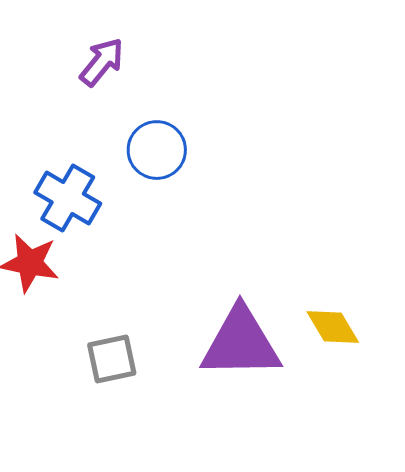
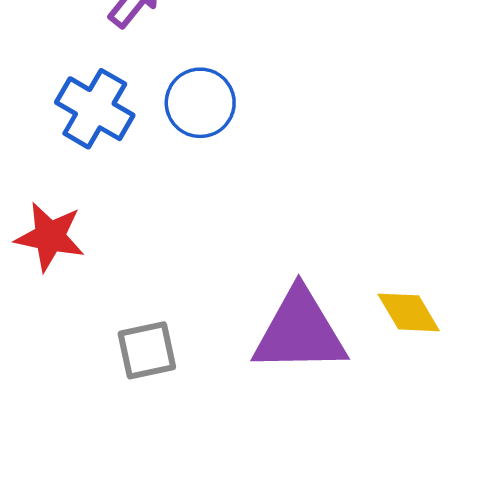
blue cross: (68, 198) -> (95, 109), moved

